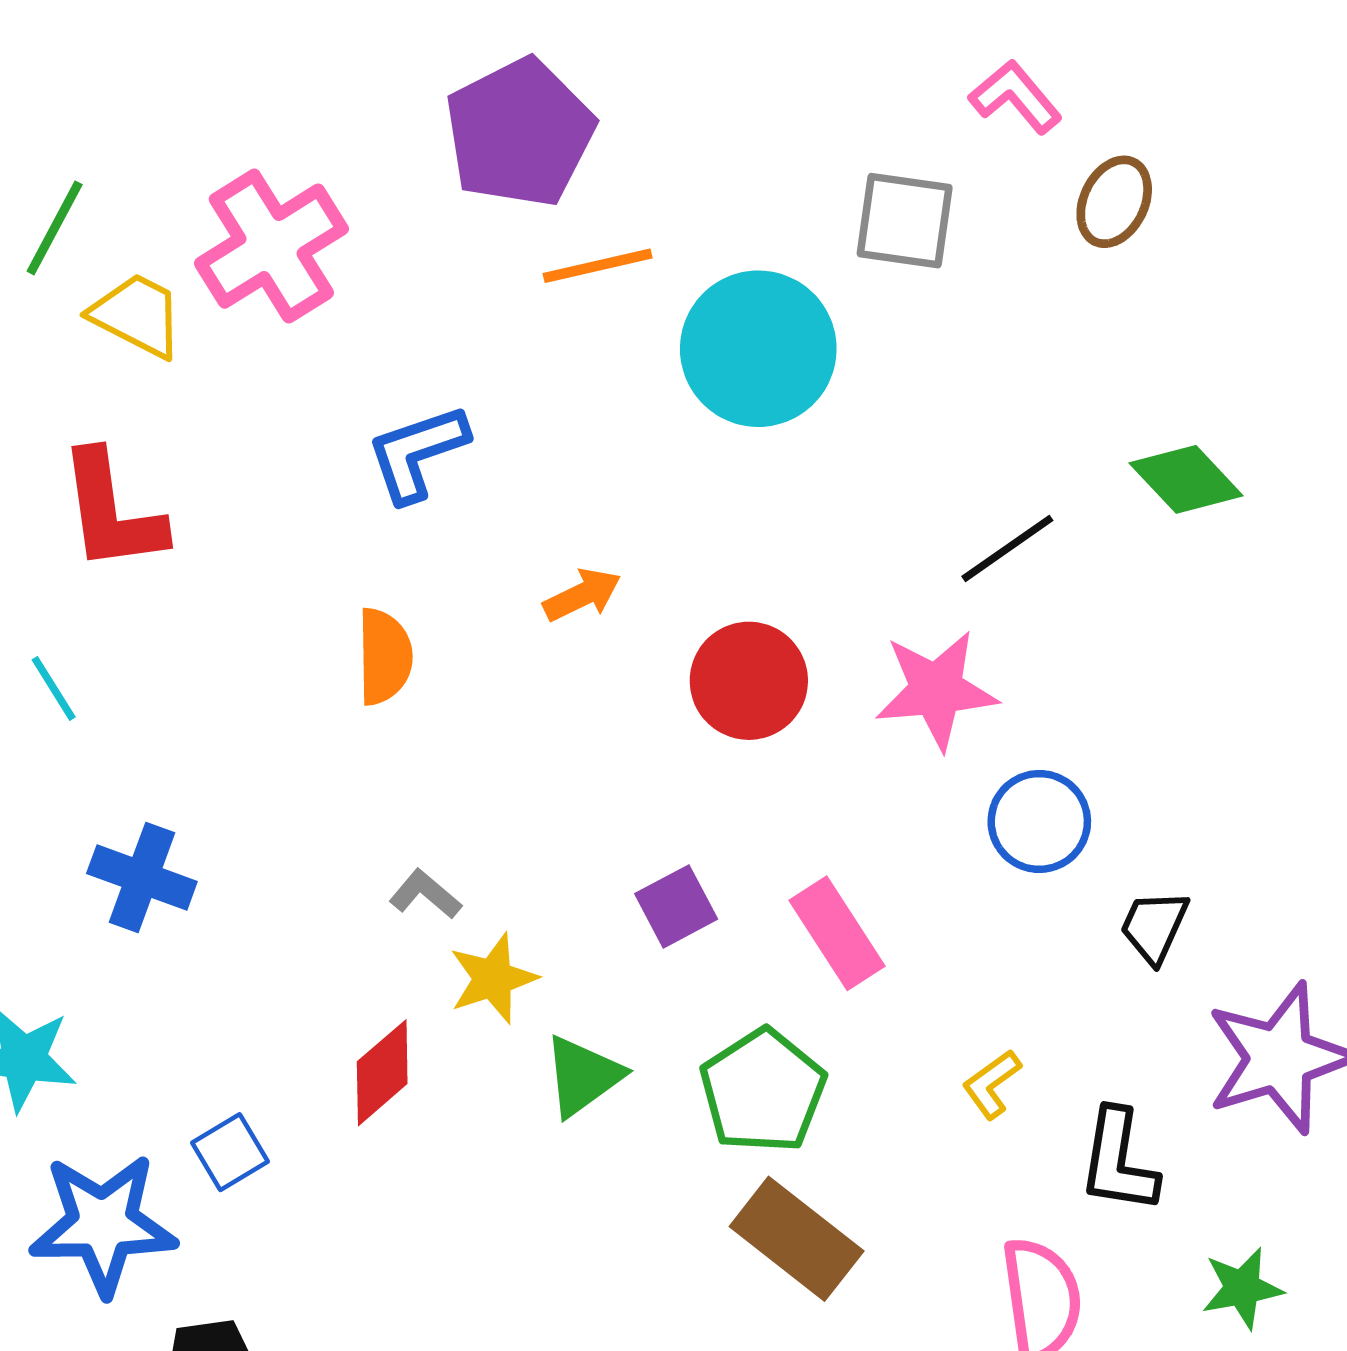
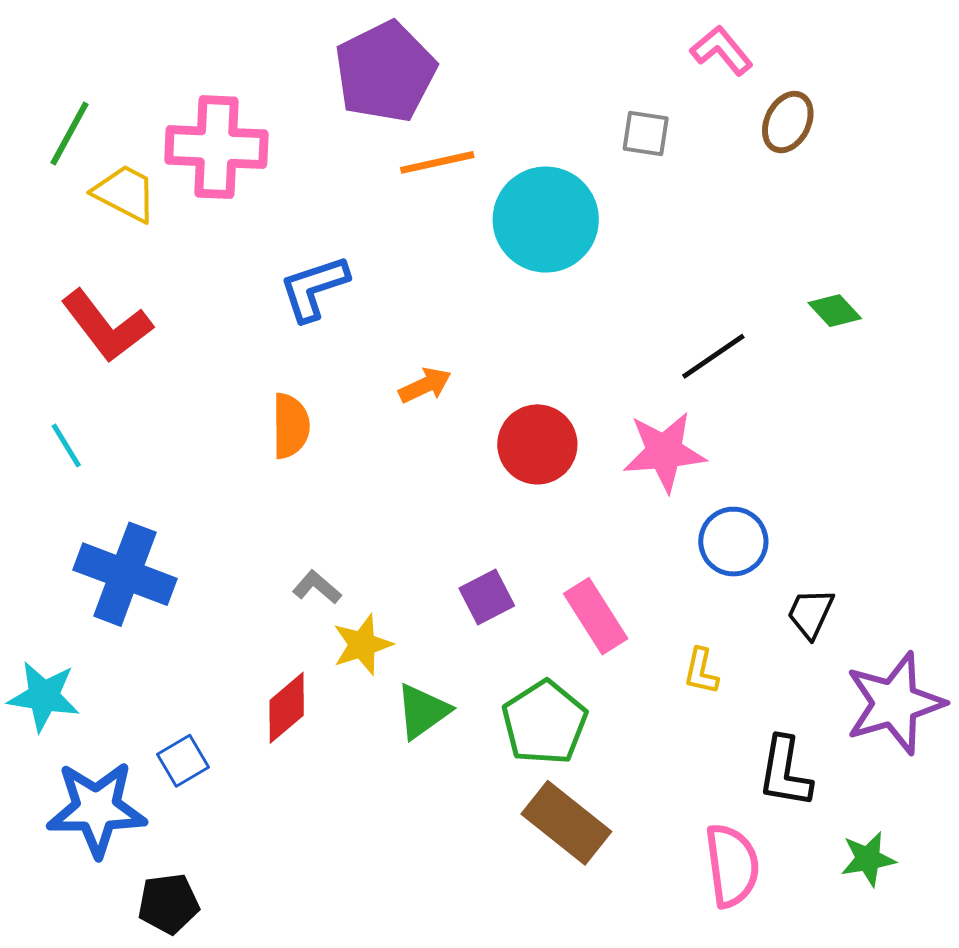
gray square: (905, 221) -> (646, 134), size x0.7
pink cross: (271, 246) -> (216, 147), turned 34
green diamond: (1186, 479) -> (835, 311), size x0.7
red L-shape: (112, 511) -> (107, 326), turned -30
blue cross: (142, 877) -> (125, 574), size x1.4
yellow L-shape: (992, 1084) -> (701, 671), moved, turned -42

